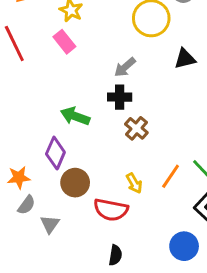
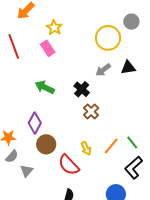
gray arrow: (125, 67) -> (103, 70), moved
black cross: (120, 97) -> (82, 89), turned 35
green arrow: (75, 116) -> (45, 87), moved
red semicircle: (111, 210) -> (69, 165), turned 30

